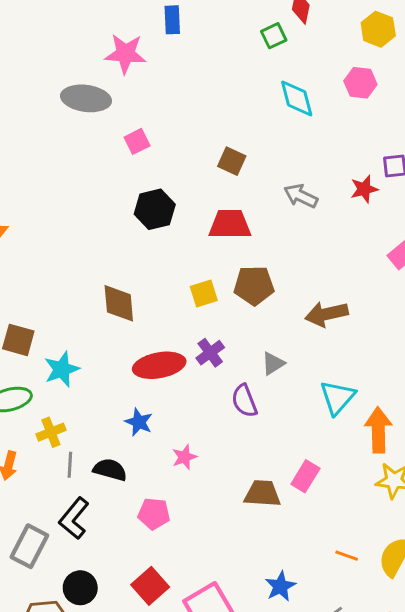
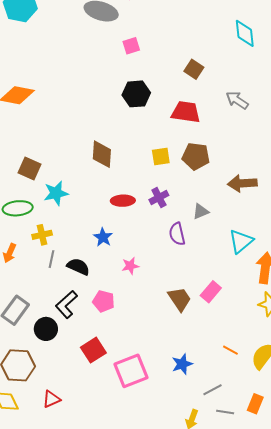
red ellipse: (159, 365) -> (123, 201), size x0.7
brown trapezoid: (262, 494) -> (180, 299), turned 44
black L-shape: (74, 518) -> (66, 304), moved
black circle: (80, 588) -> (46, 329), moved

